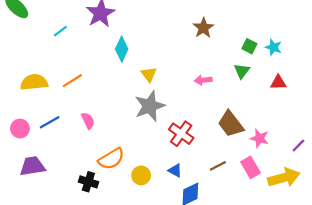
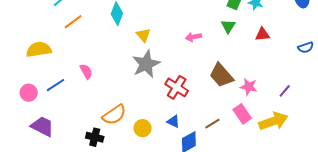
orange line: (72, 81) -> (73, 22), moved
pink semicircle: (88, 121) -> (86, 71), moved
purple trapezoid: (32, 166) -> (42, 126), turned 40
brown line: (218, 166) -> (212, 124), moved

